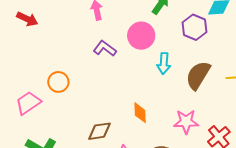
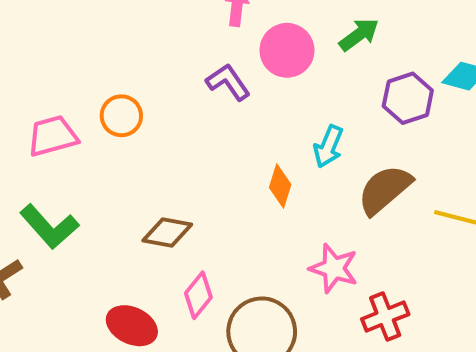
pink circle: (141, 36) -> (287, 50), moved
orange diamond: (140, 113) -> (280, 186), moved

